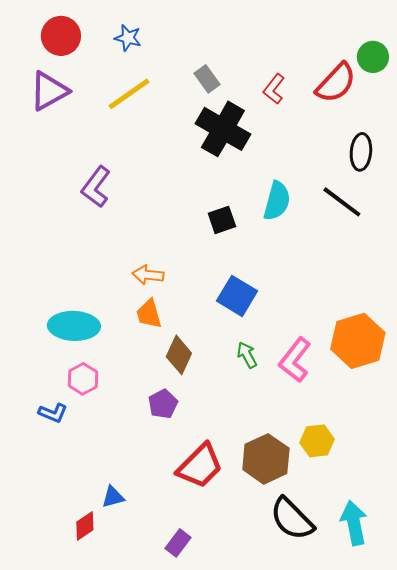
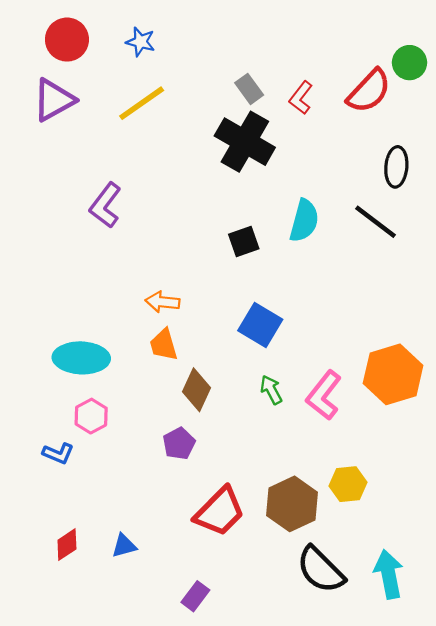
gray rectangle: (207, 79) -> (249, 89), moved
red diamond: (85, 526) -> (67, 545), moved

